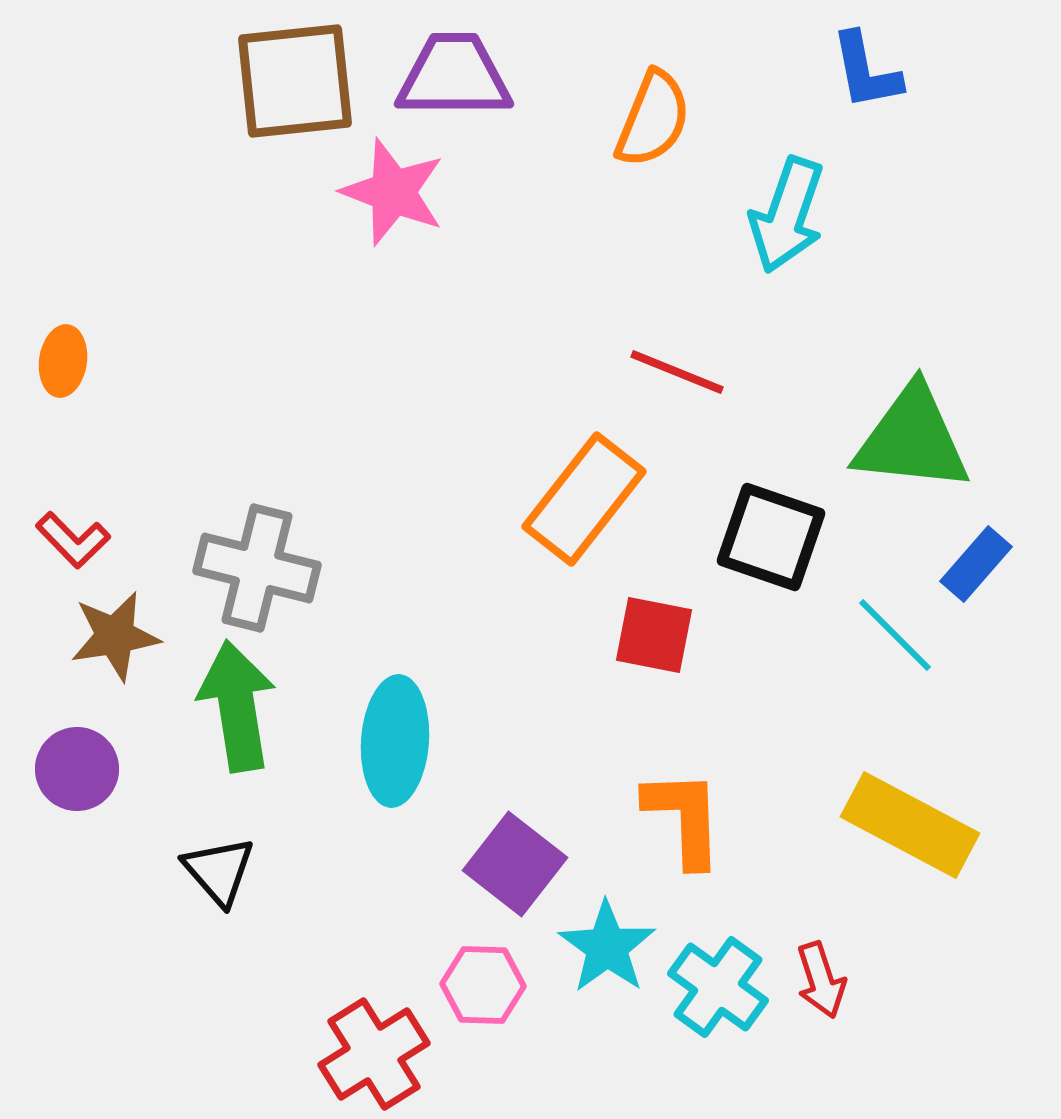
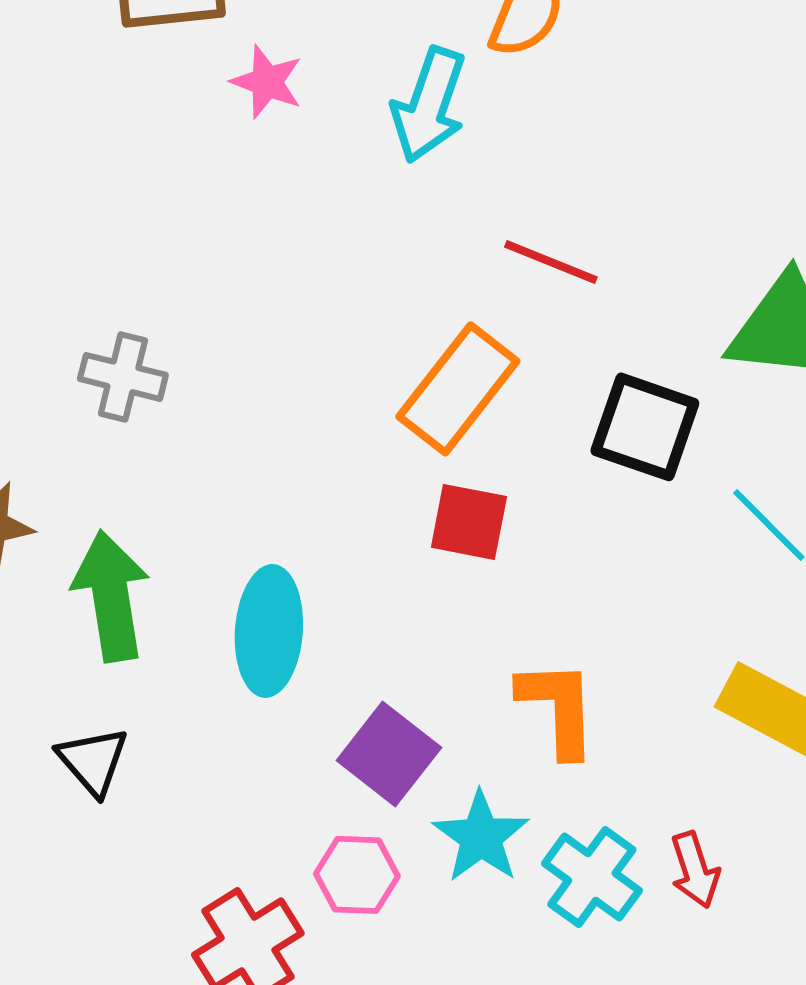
pink star: (393, 192) -> (267, 82), size x0.7
cyan arrow: (787, 215) -> (429, 105), moved
gray cross: (257, 568) -> (123, 377), moved, size x0.7
red square: (654, 635) -> (469, 522), moved

